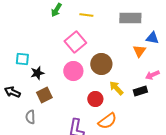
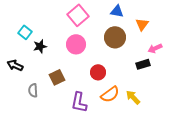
blue triangle: (152, 38) -> (117, 11), moved
cyan square: (22, 59) -> (25, 32), turned 32
brown circle: (101, 64) -> (115, 37), moved
yellow arrow: (116, 88) -> (133, 97), moved
brown square: (44, 95) -> (57, 77), moved

